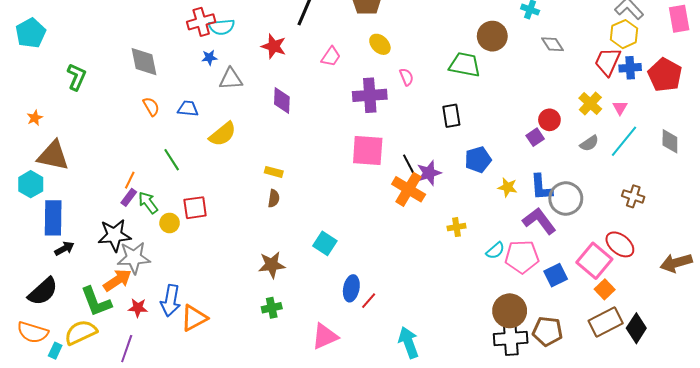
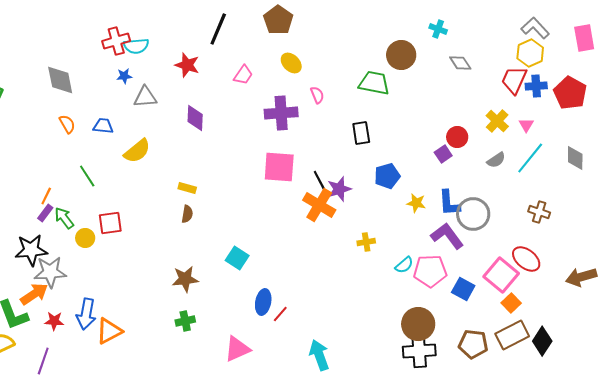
blue square: (556, 275) -> (463, 289), turned -35
brown pentagon: (547, 331) -> (473, 344), moved

